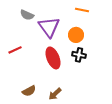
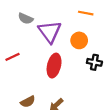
black cross: (79, 55) -> (94, 62), moved
red ellipse: (53, 58) -> (54, 66), turned 35

